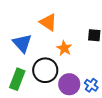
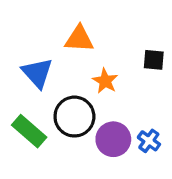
orange triangle: (48, 22) -> (79, 39), turned -30
green rectangle: (17, 79) -> (29, 131), turned -70

